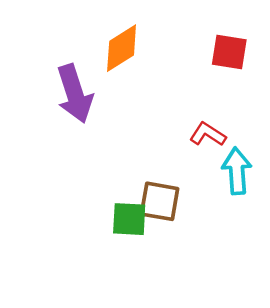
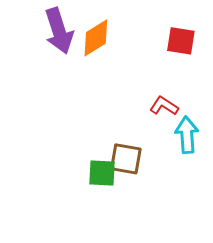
purple arrow: (75, 94) -> (59, 31), moved

